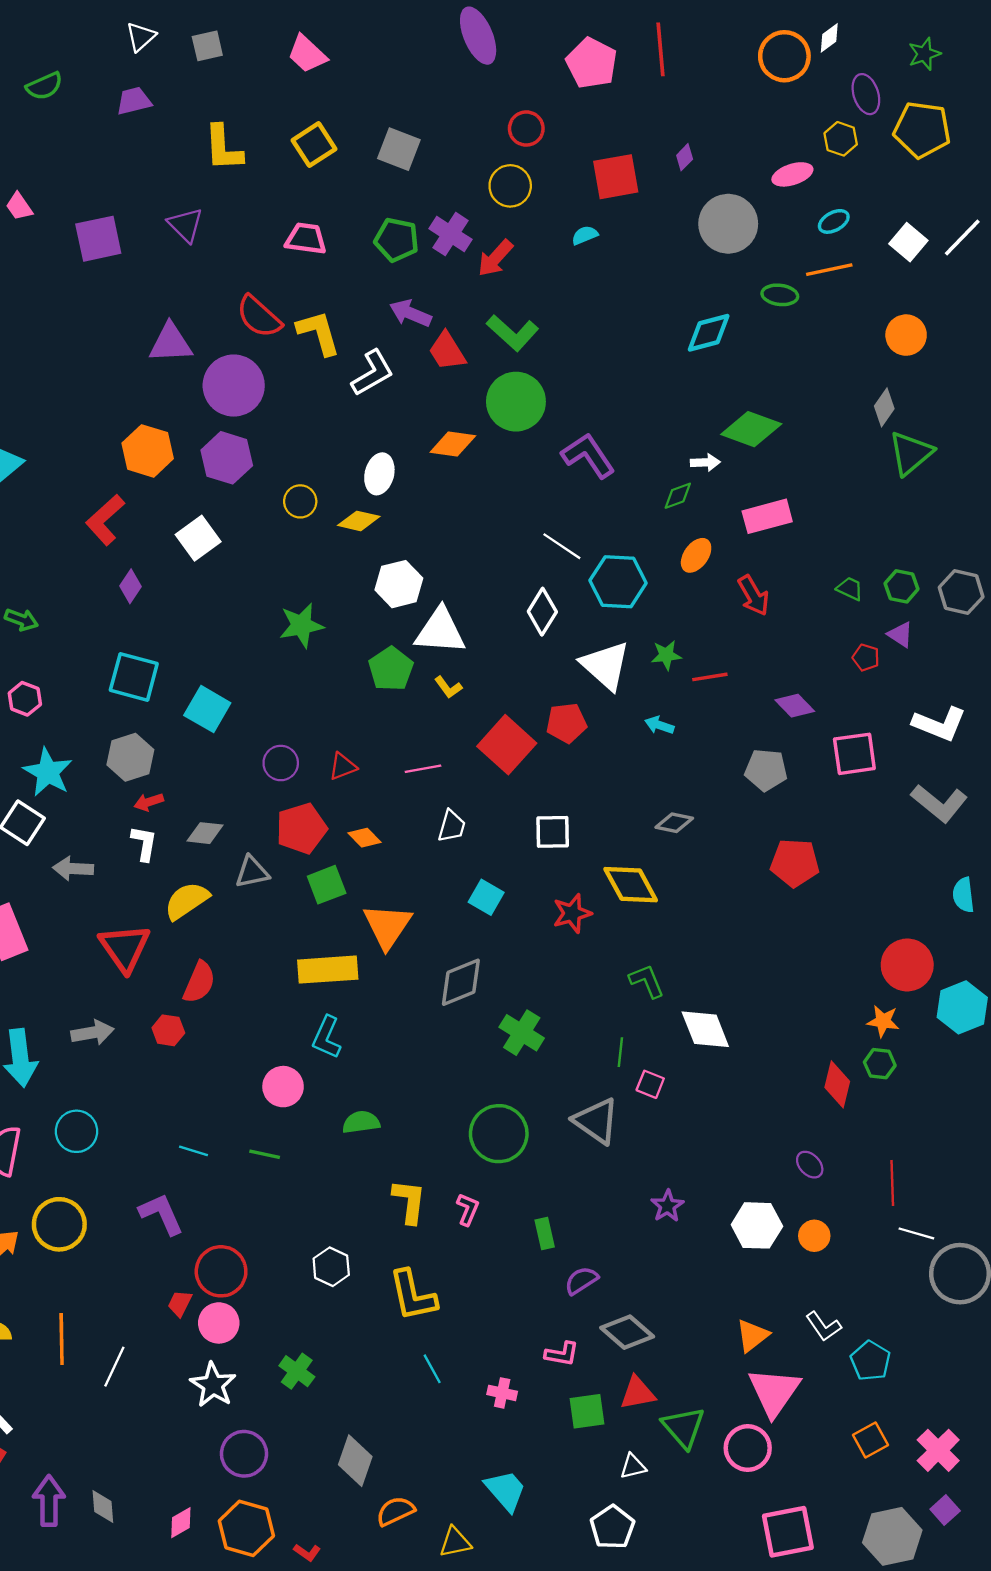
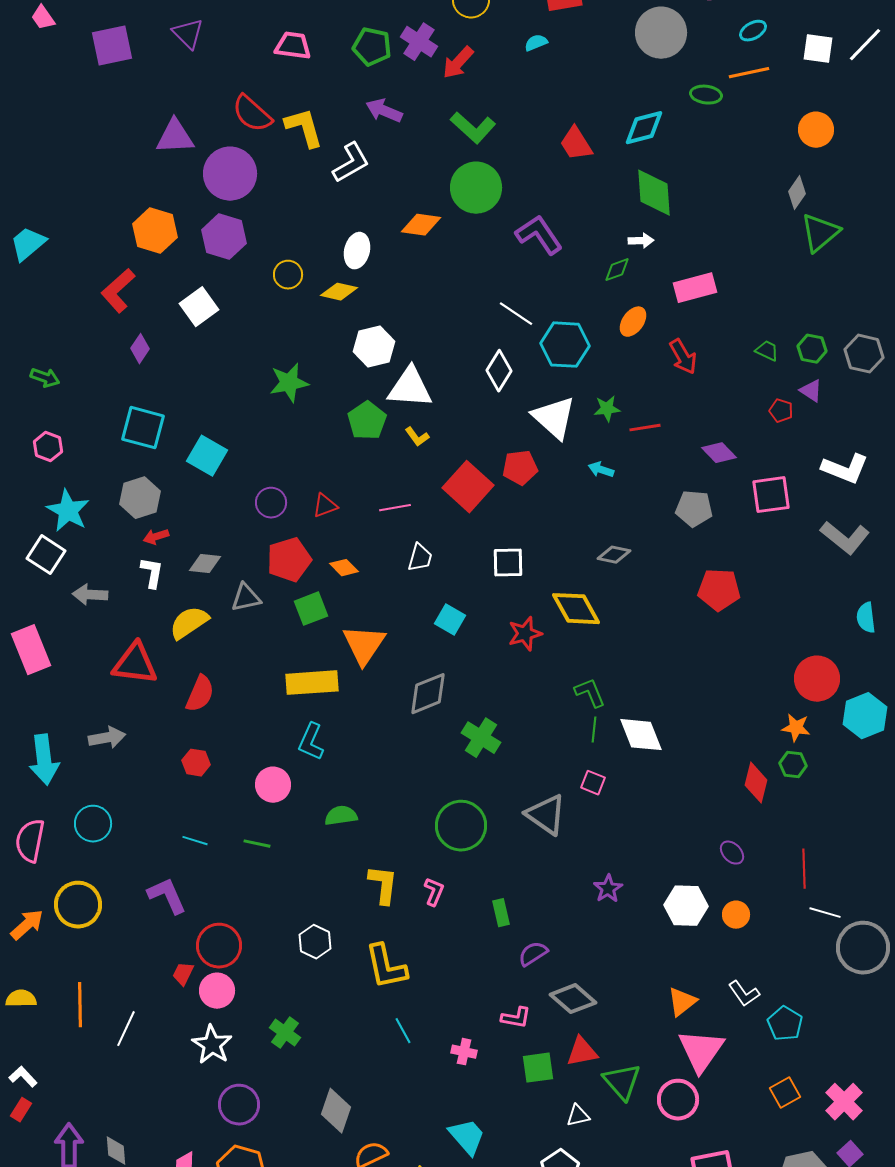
white square: (908, 242) -> (818, 49), turned -32
red trapezoid: (447, 351) -> (576, 144), moved
green diamond: (751, 429) -> (654, 193), moved, turned 66
red triangle: (125, 948) -> (135, 664), turned -48
red hexagon: (168, 1030) -> (196, 763), moved
green line: (620, 1052) -> (594, 730), moved

